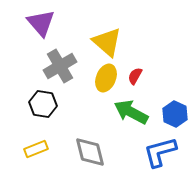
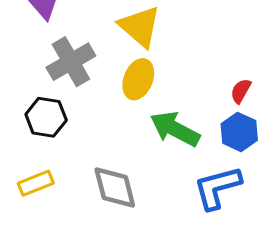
red semicircle: (135, 76) -> (241, 91), moved

